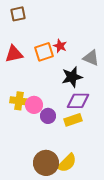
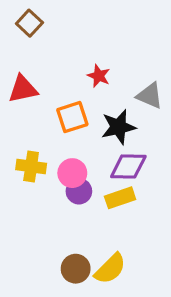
brown square: (18, 14) -> (29, 23), turned -35
orange square: (44, 52) -> (72, 117), moved
pink circle: (34, 105) -> (72, 173), moved
brown circle: (46, 163) -> (76, 269), size x0.7

